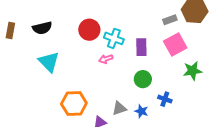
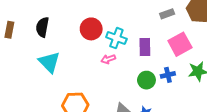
gray rectangle: (170, 20) -> (167, 14), moved
black semicircle: (42, 28) -> (42, 27), turned 114
blue cross: (165, 99) -> (168, 75), moved, turned -32

